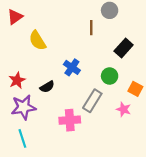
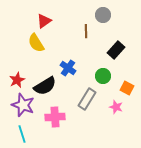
red triangle: (15, 17) -> (44, 21), moved
black semicircle: (47, 87) -> (45, 86), size x1.6
purple star: (23, 107) -> (23, 105), turned 30
pink cross: (70, 120) -> (55, 117), moved

